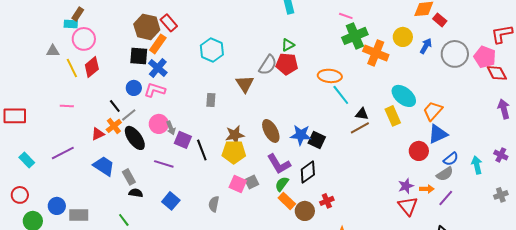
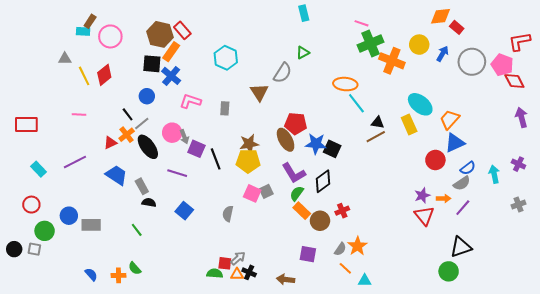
pink circle: (84, 39) -> (110, 36), moved
red pentagon: (287, 64) -> (296, 124), moved
pink L-shape: (155, 90) -> (190, 101), moved

